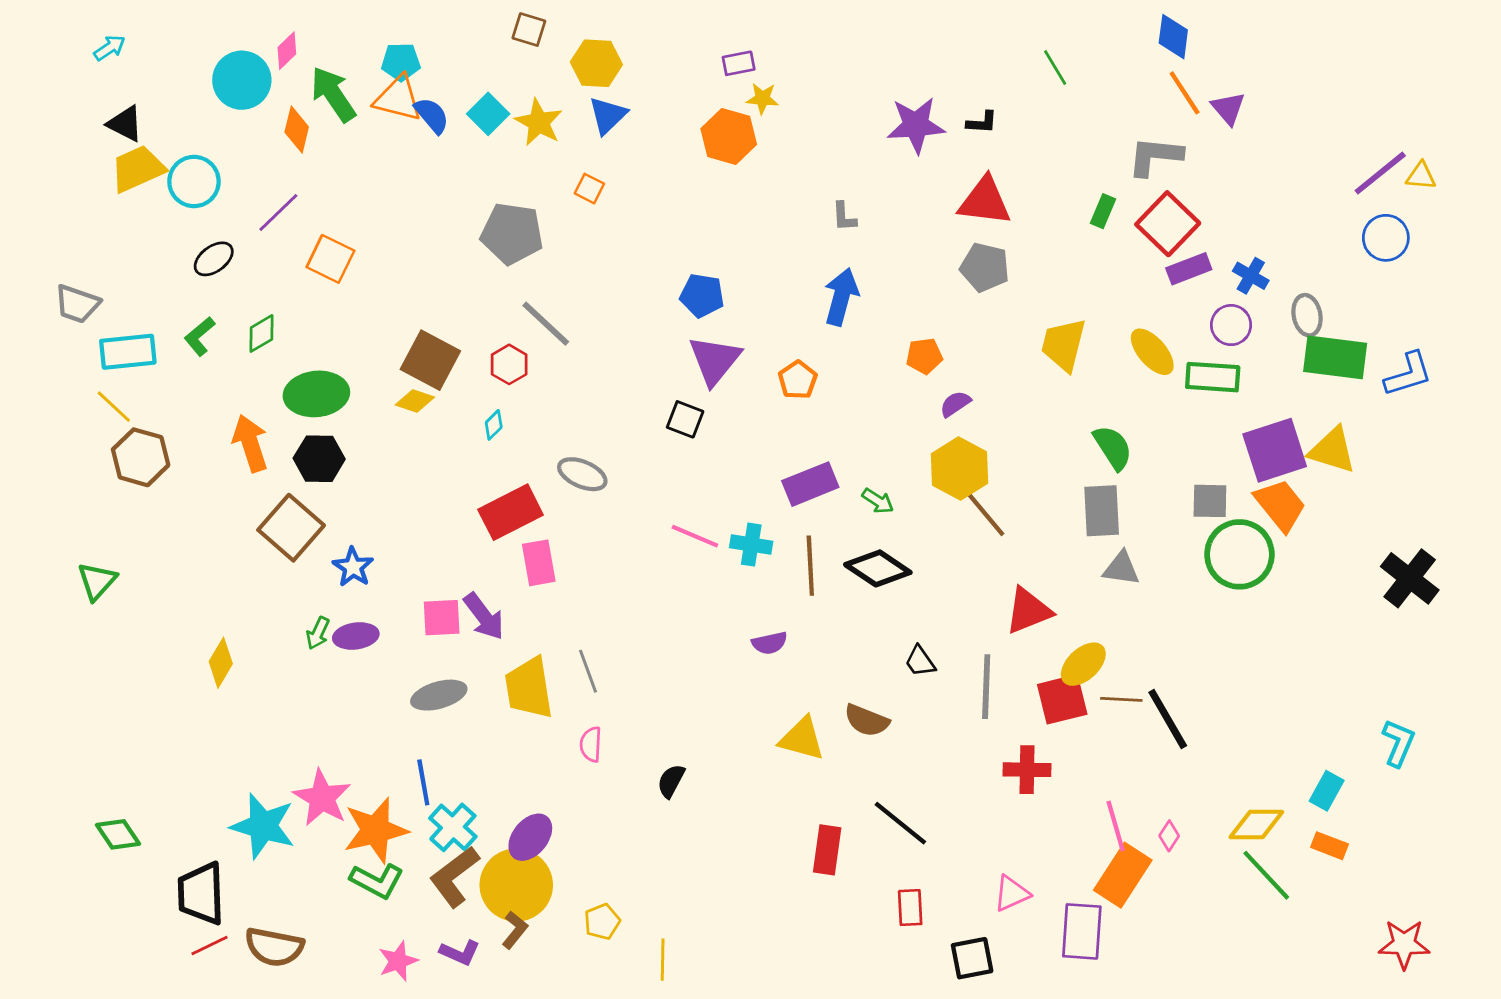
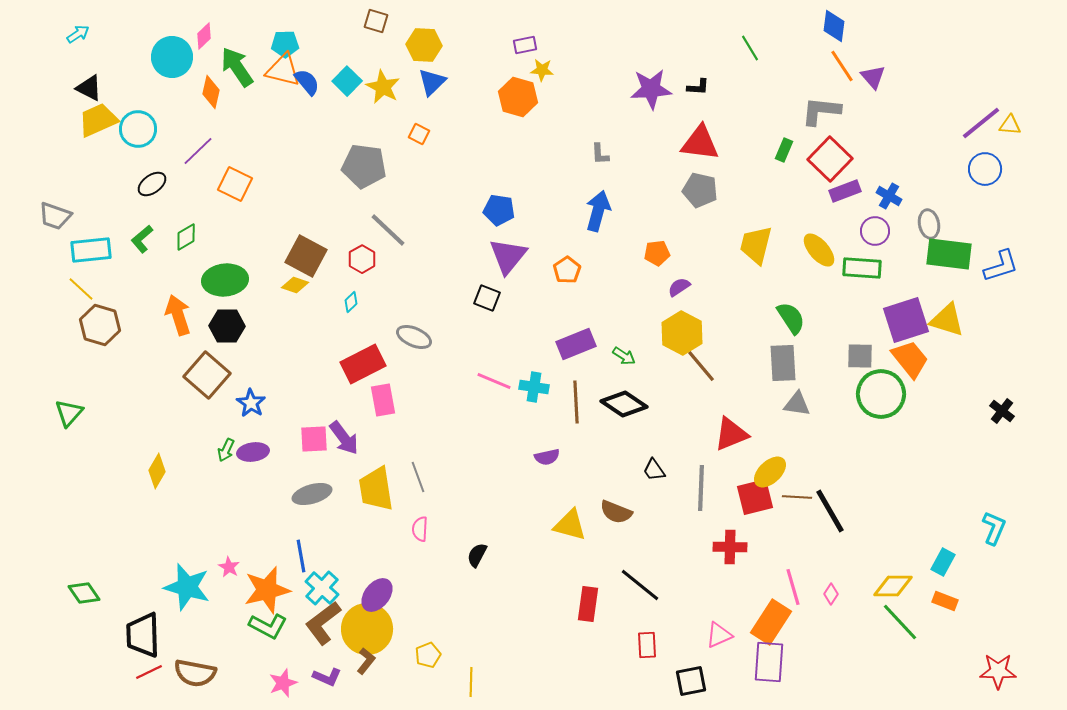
black cross: (1410, 578) -> (1002, 411), size x0.6
pink star: (322, 798) -> (229, 567), size x0.5
orange rectangle: (1123, 875) -> (771, 622), moved

